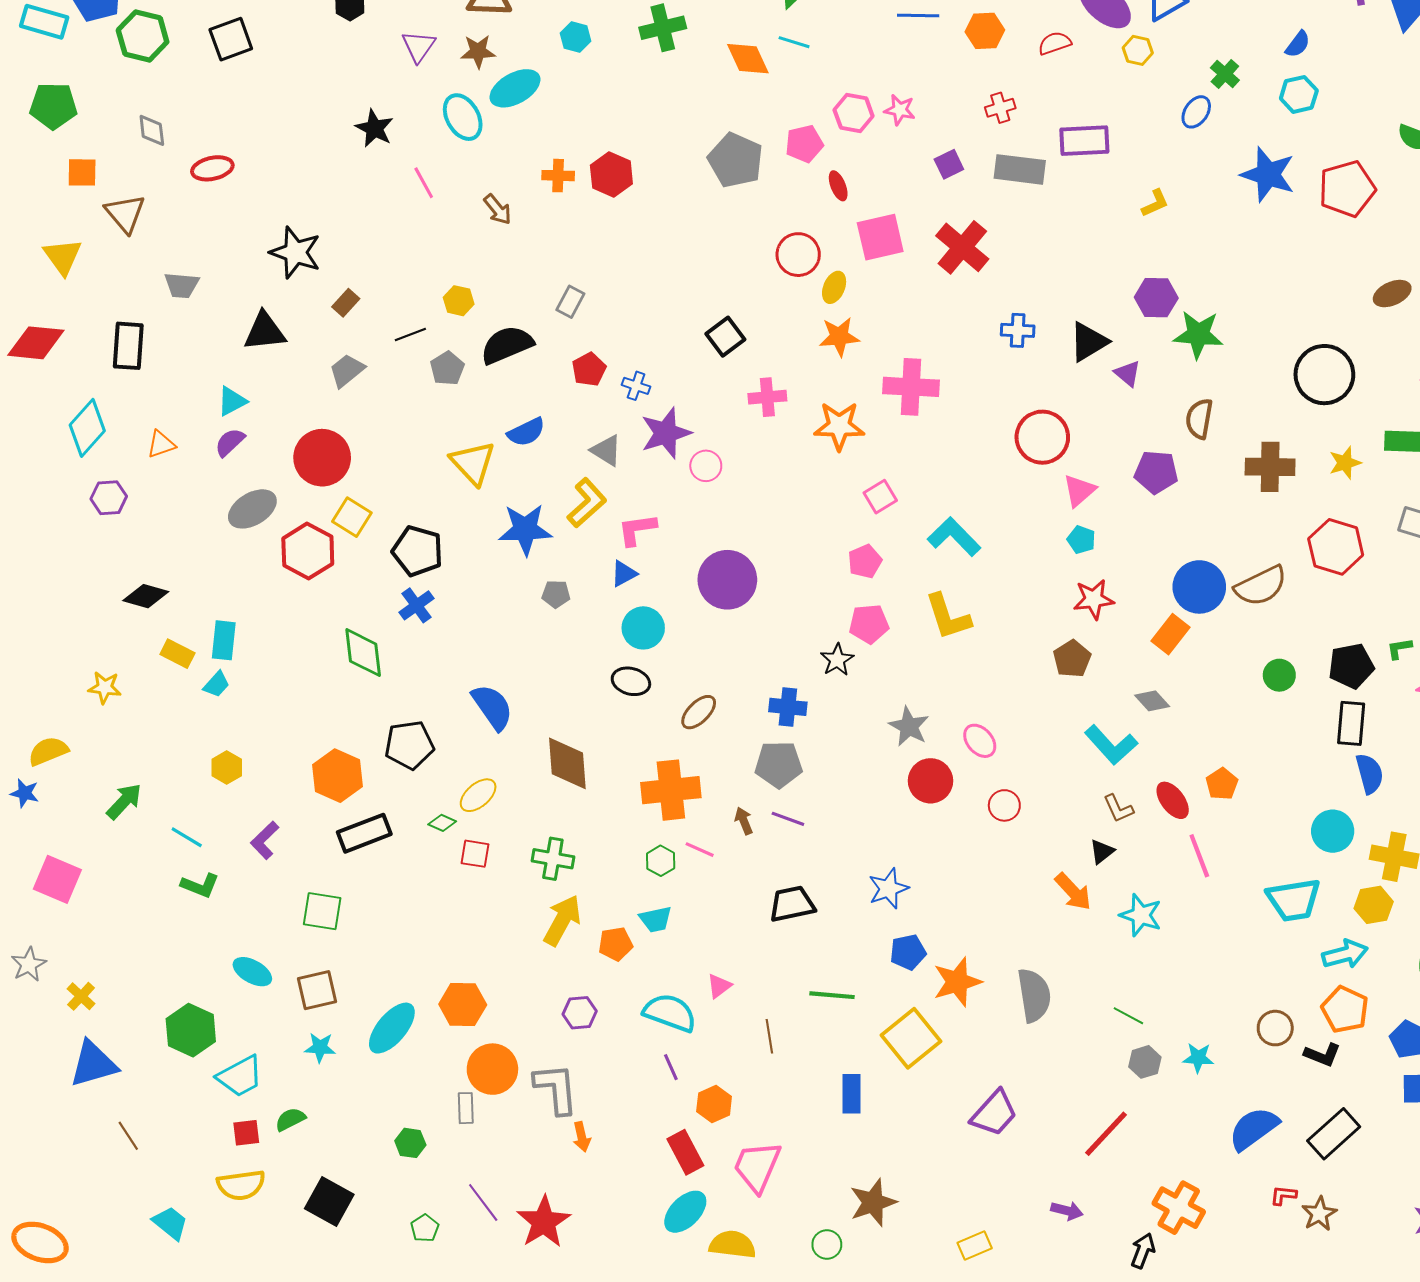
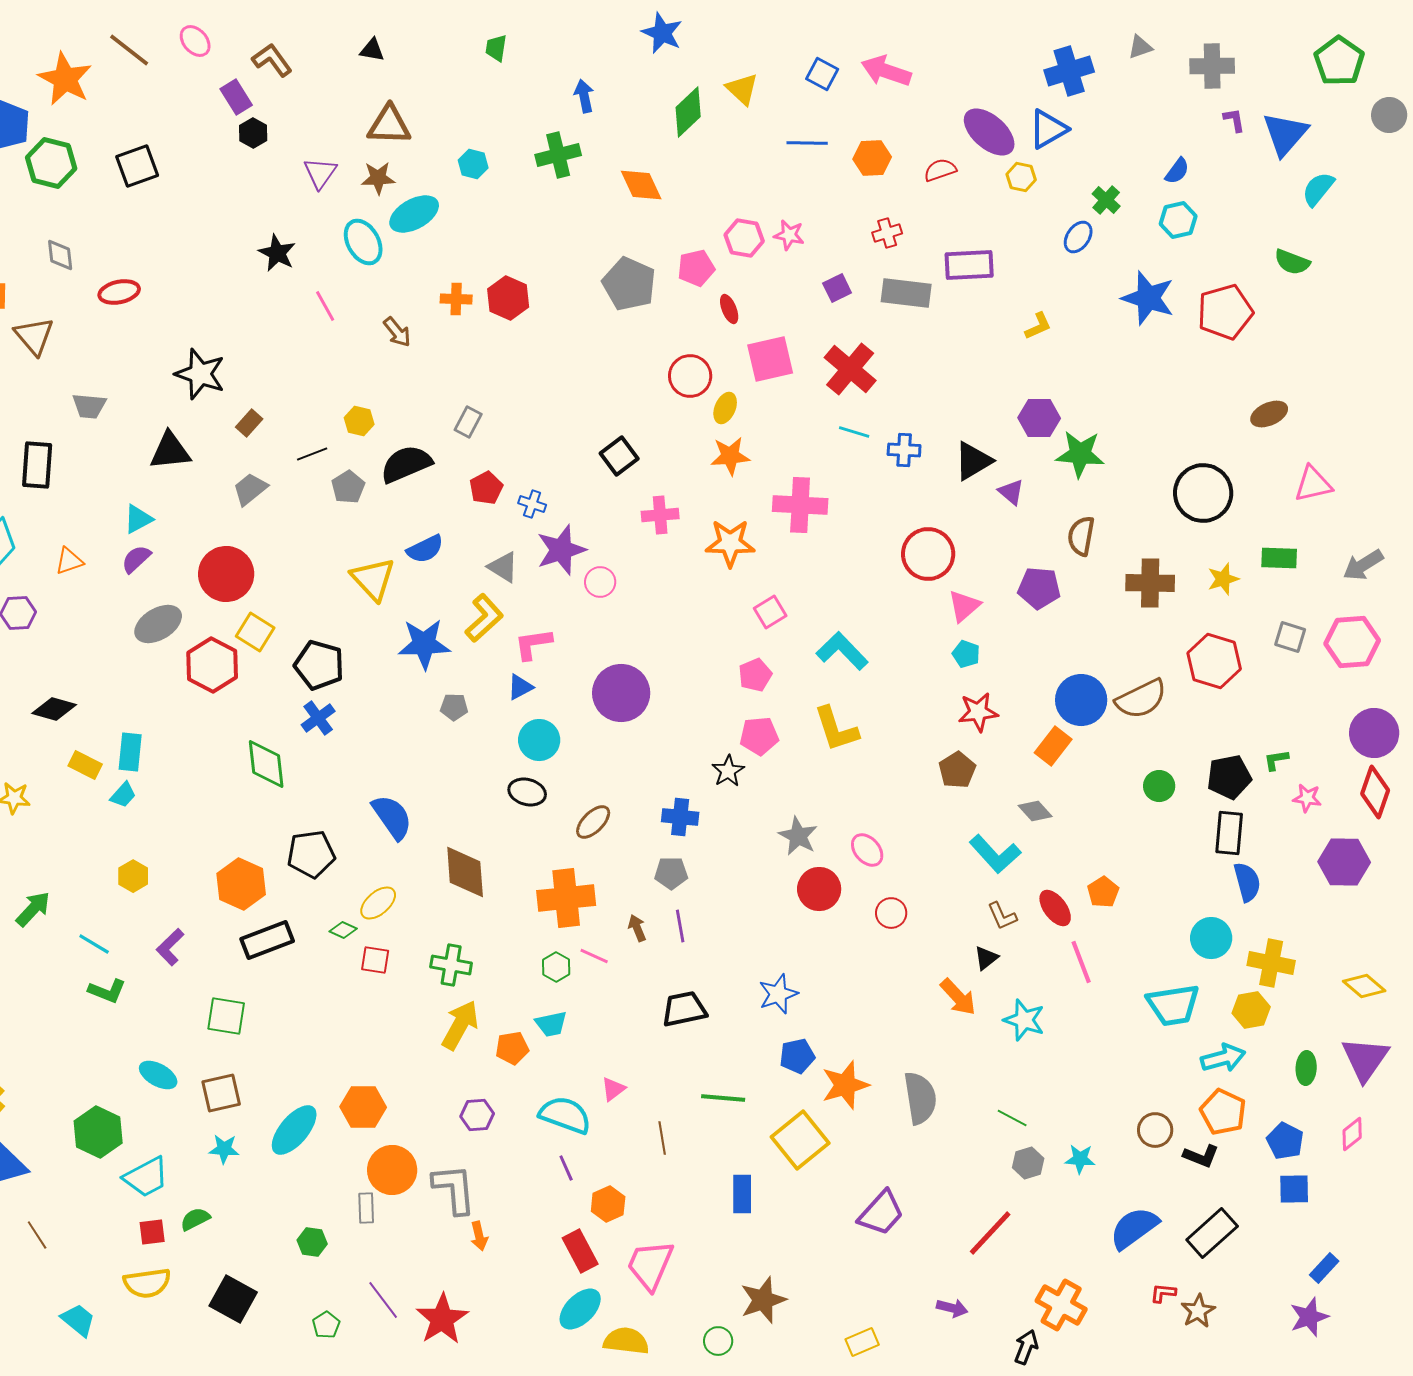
cyan line: (794, 42) -> (854, 432), moved
gray pentagon: (779, 764) -> (671, 873), size x0.7
purple line: (788, 819) -> (680, 926), turned 60

